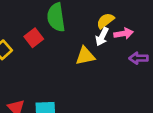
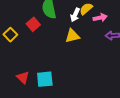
white arrow: (102, 37) -> (75, 15), moved

